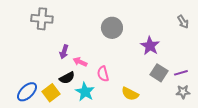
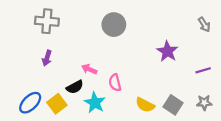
gray circle: (112, 28) -> (114, 25), moved
purple arrow: (64, 52) -> (47, 58), moved
gray square: (159, 73) -> (173, 105), moved
purple line: (181, 73) -> (203, 70), moved

